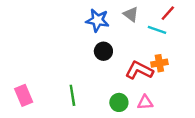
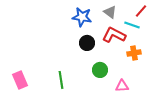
red L-shape: (139, 70) -> (114, 35), moved
green circle: (119, 102) -> (100, 70), moved

